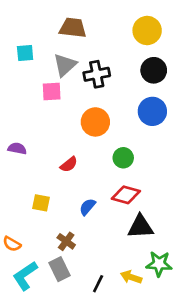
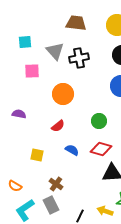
brown trapezoid: (73, 28) -> (76, 23), moved
gray triangle: (65, 65) -> (55, 51), turned -30
pink square: (52, 91) -> (32, 71), moved
orange circle: (95, 122) -> (63, 94), moved
blue semicircle: (87, 207) -> (72, 150), moved, turned 80

